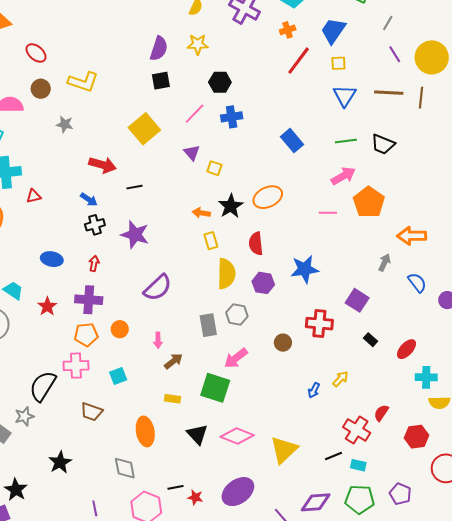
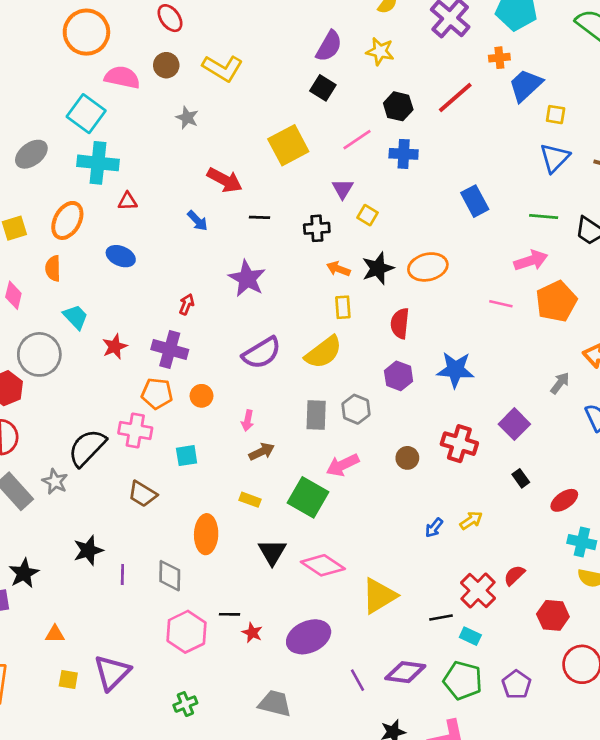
blue trapezoid: (333, 31) -> (526, 85), moved
red line: (299, 61) -> (455, 97), moved
black square: (161, 81) -> (323, 88), turned 30
black cross: (95, 225) -> (317, 228), moved
blue ellipse: (52, 259) -> (121, 256), moved
yellow semicircle: (226, 274) -> (323, 352), moved, turned 40
gray star: (24, 416) -> (55, 482), turned 30
purple line: (95, 508) -> (122, 574), moved

